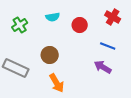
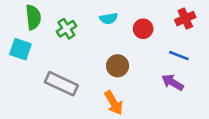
red cross: (113, 17) -> (185, 19), turned 35
brown circle: (50, 55) -> (118, 66), moved

